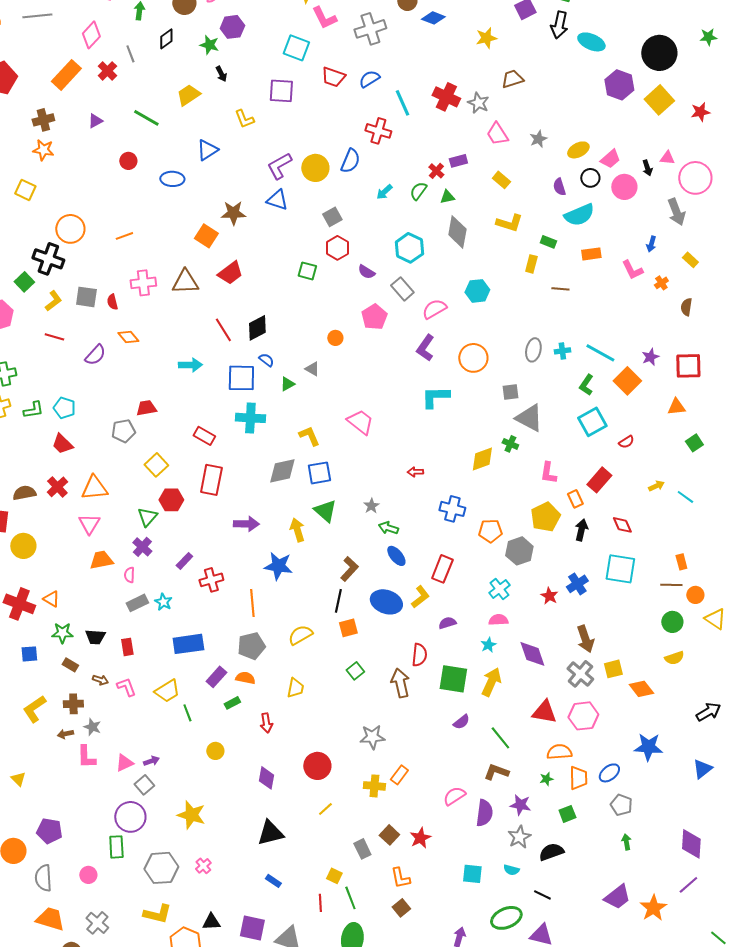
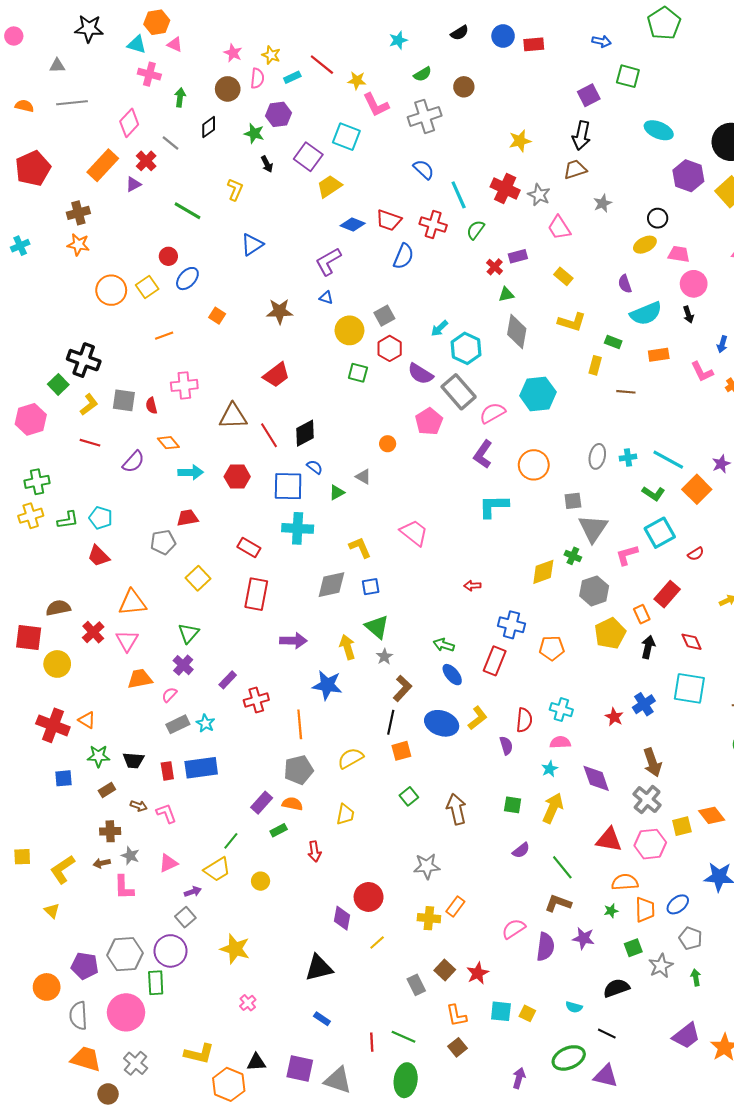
blue diamond: (433, 18) -> (353, 225), moved
black arrow: (559, 25) -> (581, 136), moved
yellow star: (486, 38) -> (520, 141), moved
gray line: (130, 54) -> (171, 143), turned -30
red trapezoid: (333, 77) -> (389, 220), moved
blue semicircle: (369, 79) -> (424, 169), turned 75
purple square: (281, 91) -> (308, 157), moved, turned 32
yellow trapezoid: (188, 95) -> (329, 186), moved
yellow L-shape: (244, 119) -> (235, 190), moved, turned -135
purple triangle: (95, 121) -> (133, 184), moved
gray star: (538, 139) -> (603, 203), moved
pink trapezoid: (610, 159) -> (679, 254), turned -130
yellow circle: (315, 168) -> (349, 330), moved
black arrow: (647, 168) -> (688, 315), moved
black circle: (590, 178) -> (658, 218), moved
blue ellipse: (172, 179) -> (187, 279), moved, turned -50
yellow square: (25, 190) -> (147, 287), moved, turned 30
green semicircle: (418, 191) -> (475, 230), moved
cyan arrow: (384, 192) -> (439, 328), moved
blue triangle: (277, 200) -> (326, 298), size x0.6
orange circle: (70, 229) -> (111, 290), moved
orange square: (206, 236) -> (217, 316), moved, size x0.7
purple semicircle: (366, 272) -> (420, 374), size x1.4
brown triangle: (185, 282) -> (233, 416), moved
gray rectangle: (402, 289) -> (459, 392), size x1.4
cyan hexagon: (477, 291) -> (538, 394), size x1.4
cyan arrow: (190, 365) -> (191, 472), moved
green L-shape: (586, 385) -> (653, 493), turned -90
gray triangle: (529, 418) -> (593, 528), turned 36
blue square: (319, 473) -> (371, 587), size x0.7
pink L-shape: (548, 473) -> (627, 555), moved, turned 65
red cross: (57, 487) -> (93, 632), moved
red hexagon: (171, 500) -> (237, 477), moved
gray star: (371, 506) -> (384, 657), moved
gray hexagon: (519, 551) -> (594, 591), moved
red rectangle: (442, 569) -> (495, 661), moved
pink semicircle: (129, 575) -> (169, 695), turned 42
cyan cross: (499, 589) -> (561, 710), turned -35
purple semicircle: (447, 623) -> (506, 746), turned 90
blue rectangle: (188, 644) -> (201, 768), moved
red semicircle: (419, 655) -> (524, 720), moved
brown rectangle: (70, 665) -> (107, 790), turned -63
yellow square: (613, 669) -> (682, 826), moved
green square: (453, 679) -> (513, 805), size x0.6
yellow trapezoid: (167, 691) -> (217, 869), moved
yellow L-shape: (34, 709) -> (62, 869), moved
green line: (187, 713) -> (231, 841), turned 60
pink triangle: (124, 763) -> (168, 863), moved
purple diamond: (266, 778) -> (342, 918), moved
gray star: (519, 837) -> (661, 966), moved
gray hexagon: (161, 868) -> (125, 954), moved
cyan square: (472, 874) -> (501, 1011), moved
pink circle: (88, 875) -> (126, 1012), size x2.0
yellow square: (334, 876) -> (527, 1013), moved
green line: (350, 898) -> (403, 1037), turned -45

